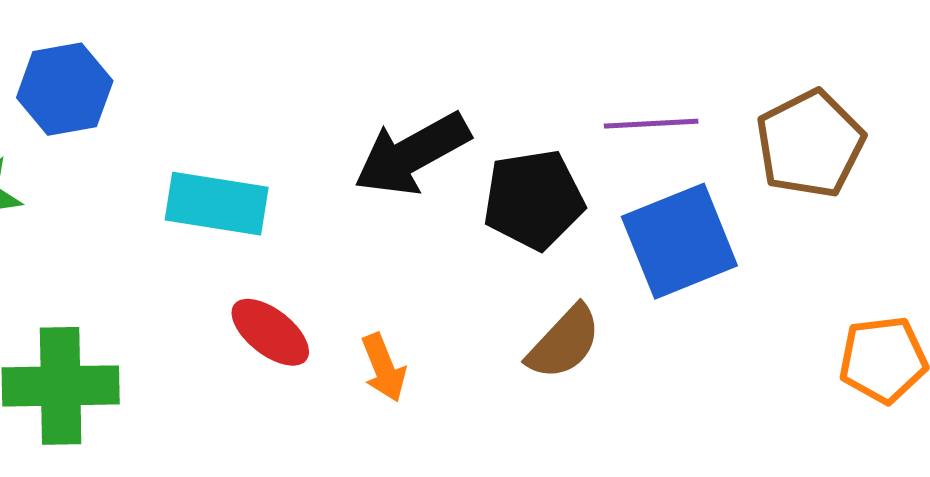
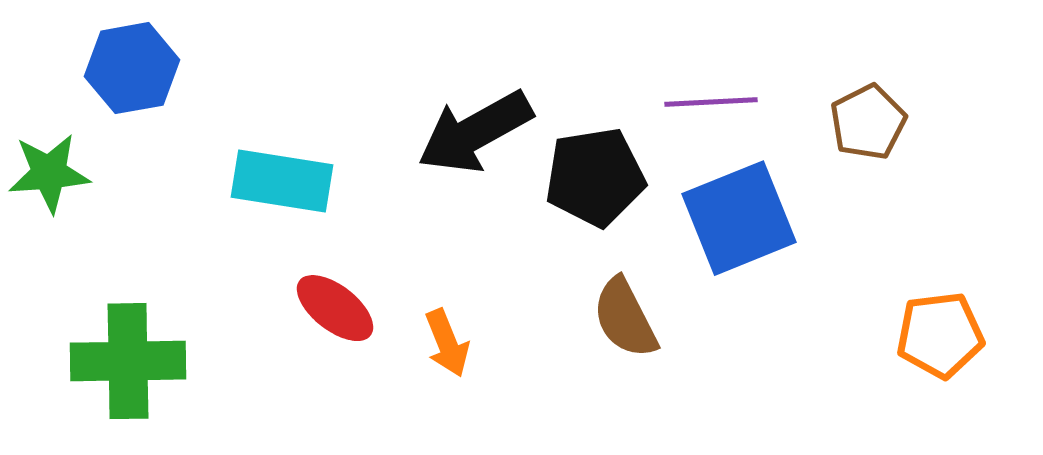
brown pentagon: (810, 144) -> (868, 122), size x0.7
brown semicircle: (564, 342) -> (625, 318), turned 110

